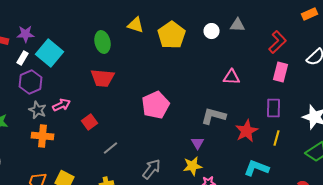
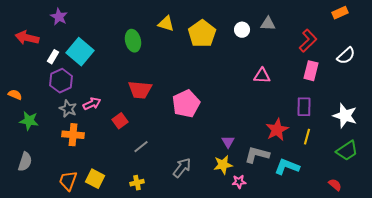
purple star: (26, 34) -> (59, 17), moved, turned 30
red trapezoid: (102, 78) -> (140, 90), moved
gray L-shape: (214, 116) -> (257, 155), moved

